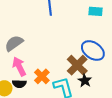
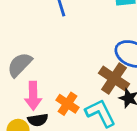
pink arrow: (19, 66) -> (33, 96), turned -144

